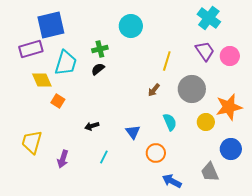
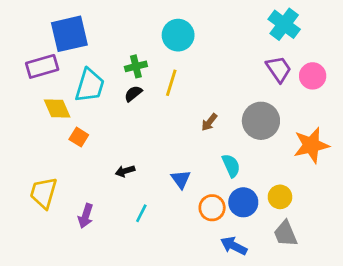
yellow line: (167, 61) -> (171, 83), moved
yellow circle: (206, 122) -> (280, 197), moved
blue circle: (231, 149) -> (243, 202), moved

